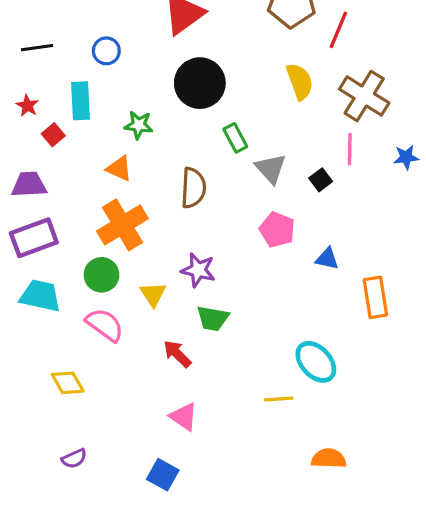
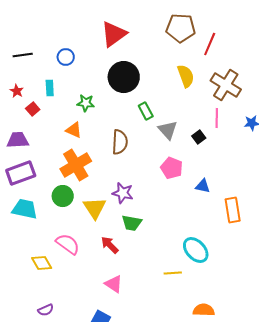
cyan rectangle: (81, 101) -> (50, 88), size x0.7
yellow triangle: (153, 294) -> (95, 208), size x1.4
pink semicircle: (105, 325) -> (68, 244), moved

